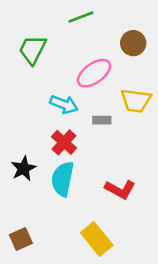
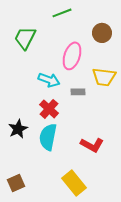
pink ellipse: (94, 73) -> (72, 56), turned -36

